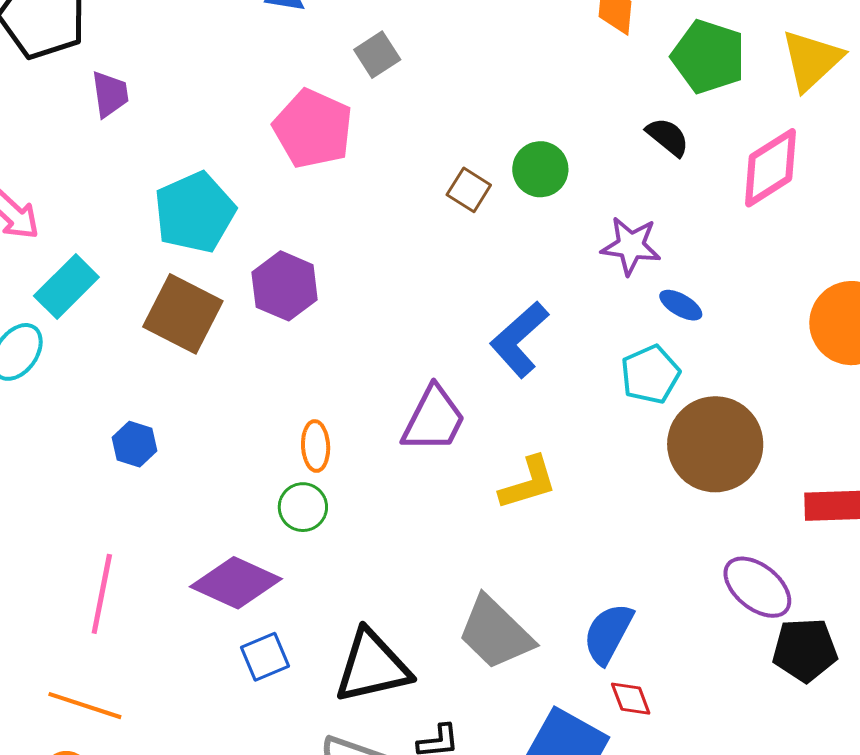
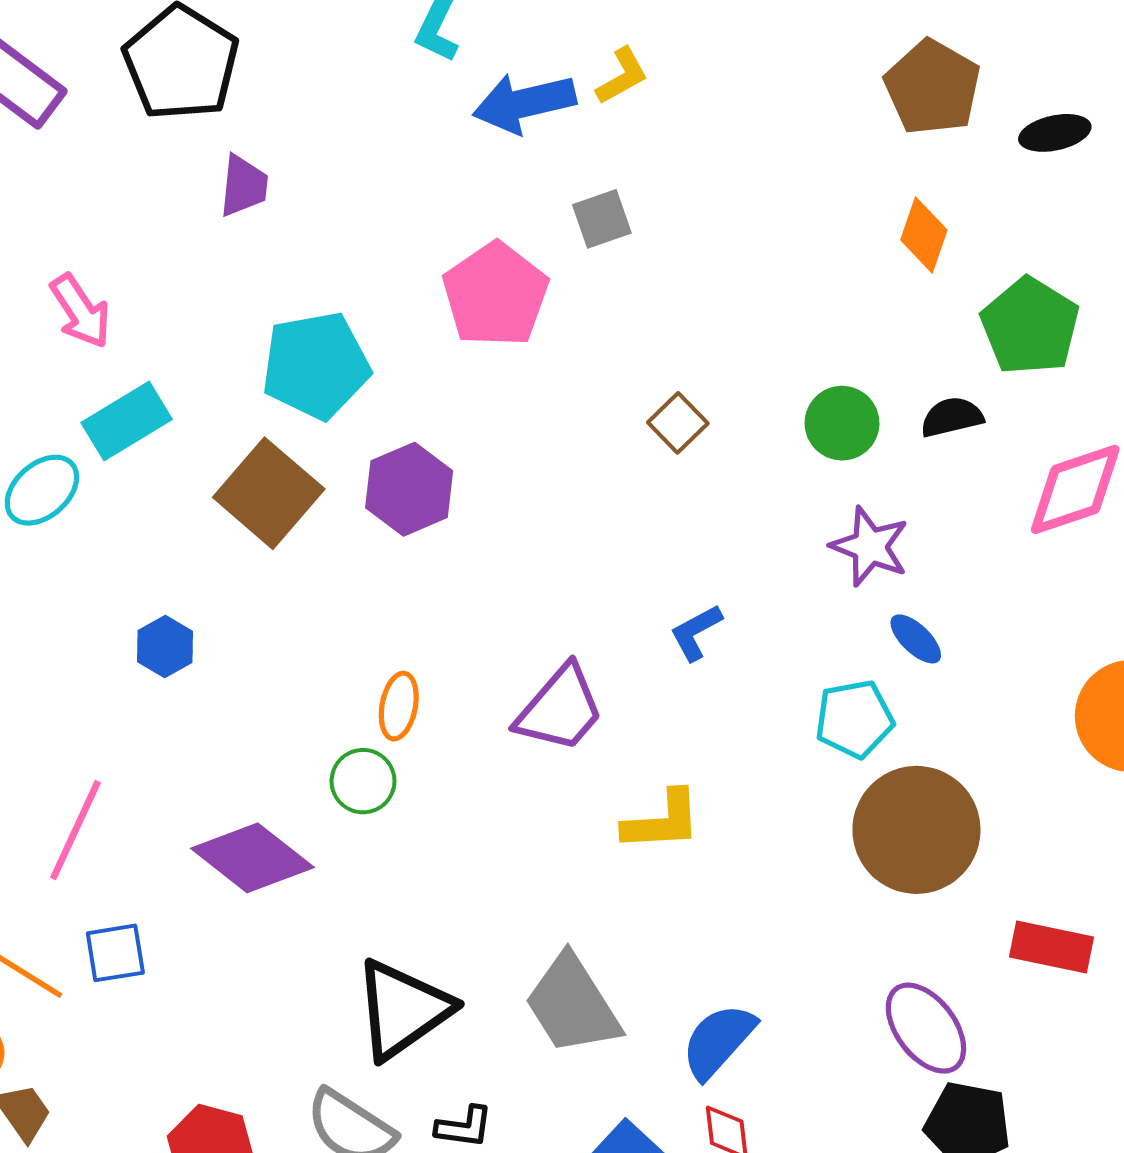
black semicircle: (668, 137) -> (952, 417), turned -66
green circle: (540, 169) -> (842, 423), moved
blue L-shape: (519, 339) -> (696, 632), size x0.6
blue square: (265, 657) -> (115, 953), moved
black triangle: (372, 667) -> (403, 1009), turned -36

